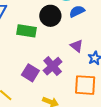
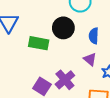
blue semicircle: (77, 11) -> (94, 36), moved, turned -63

